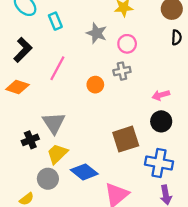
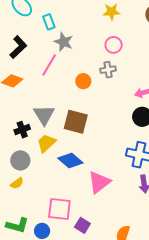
gray star: (97, 33) -> (64, 42), moved
brown square: (126, 139) -> (76, 122), moved, turned 30
gray circle: (48, 179) -> (20, 160), moved

